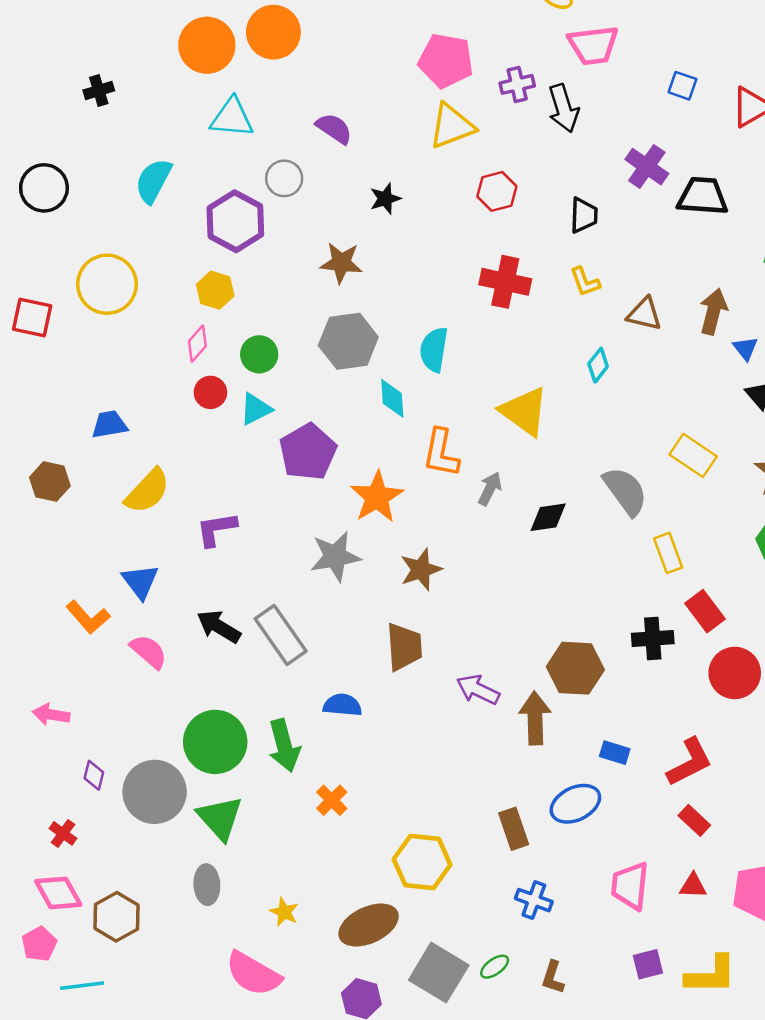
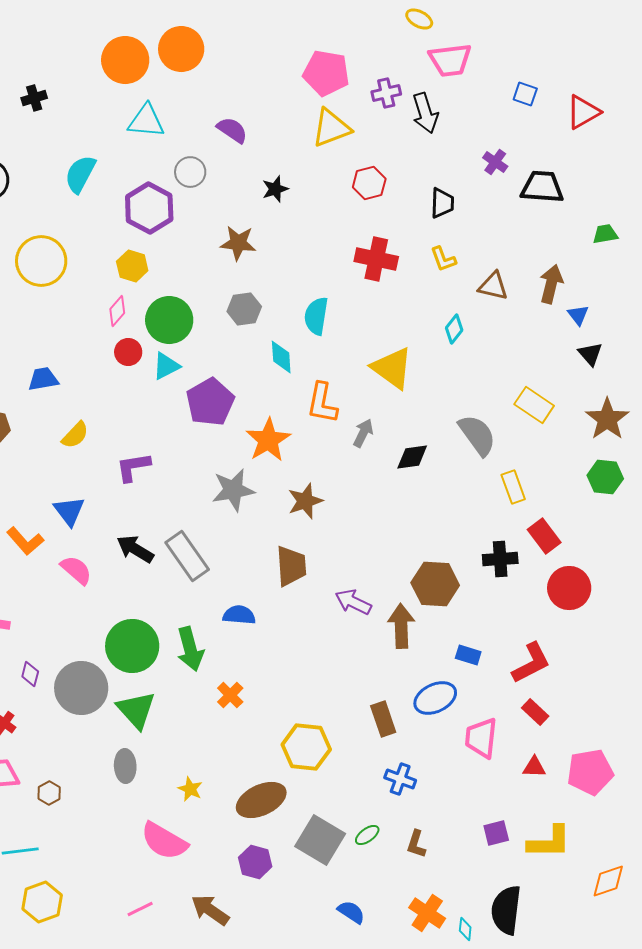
purple cross: (647, 167) -> (495, 162), size x0.7
gray hexagon: (348, 341) -> (244, 309), size x0.7
green circle: (259, 354) -> (169, 320), size x1.5
yellow semicircle: (147, 491) -> (75, 435), size x0.7
pink trapezoid: (630, 886) -> (481, 738), moved
brown hexagon: (117, 917) -> (49, 793), size x0.6

